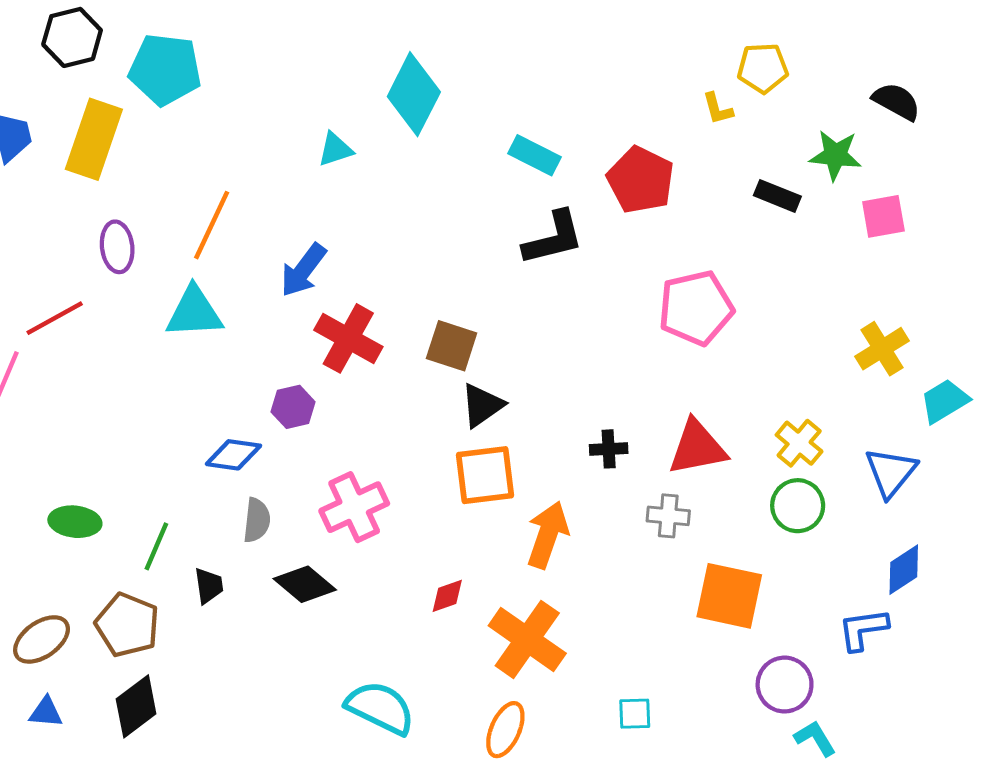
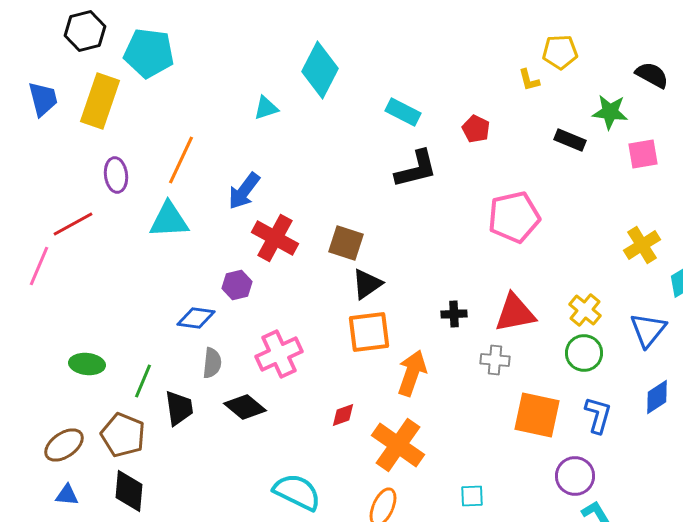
red pentagon: (641, 180) -> (476, 129), size x0.6
black trapezoid: (209, 586) -> (179, 408), size x1.4
blue L-shape: (863, 629) -> (598, 415), moved, turned 114
black diamond: (136, 706) -> (129, 491), turned -48

